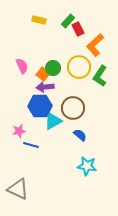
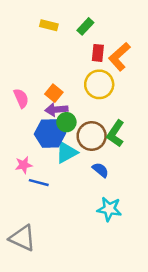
red rectangle: (78, 29) -> (98, 53), moved, turned 32
pink semicircle: (22, 66) -> (21, 98), moved
green circle: (53, 68) -> (66, 122), moved
green L-shape: (100, 76) -> (116, 133), moved

